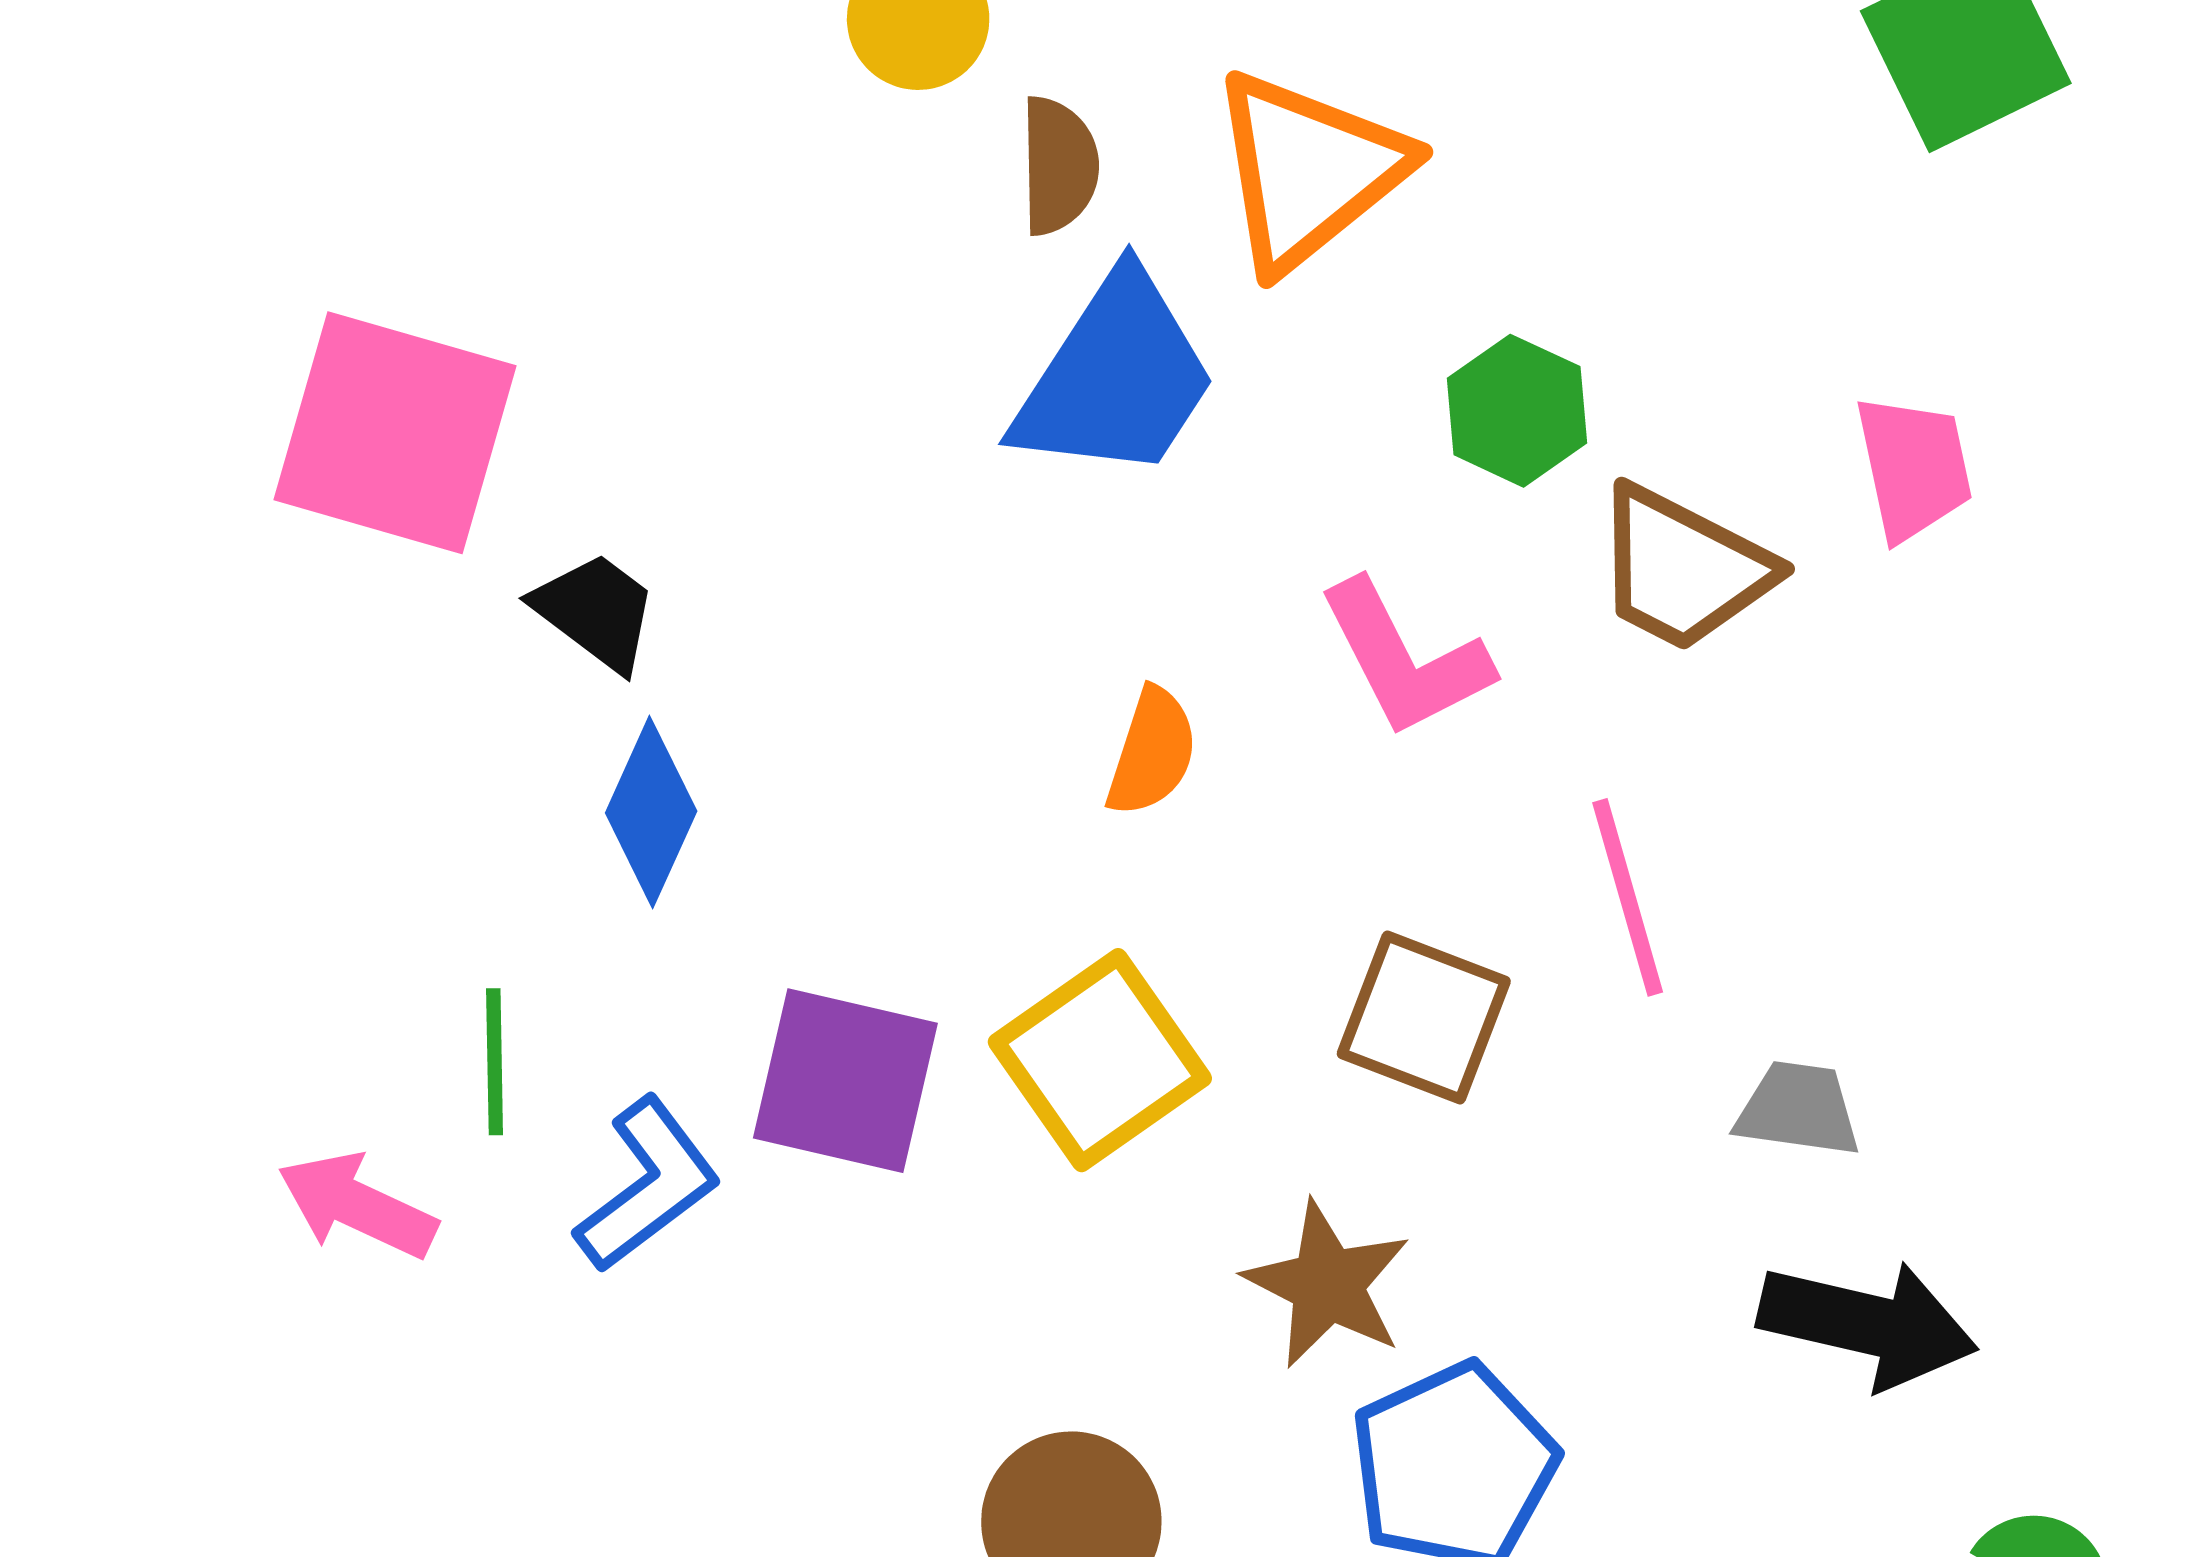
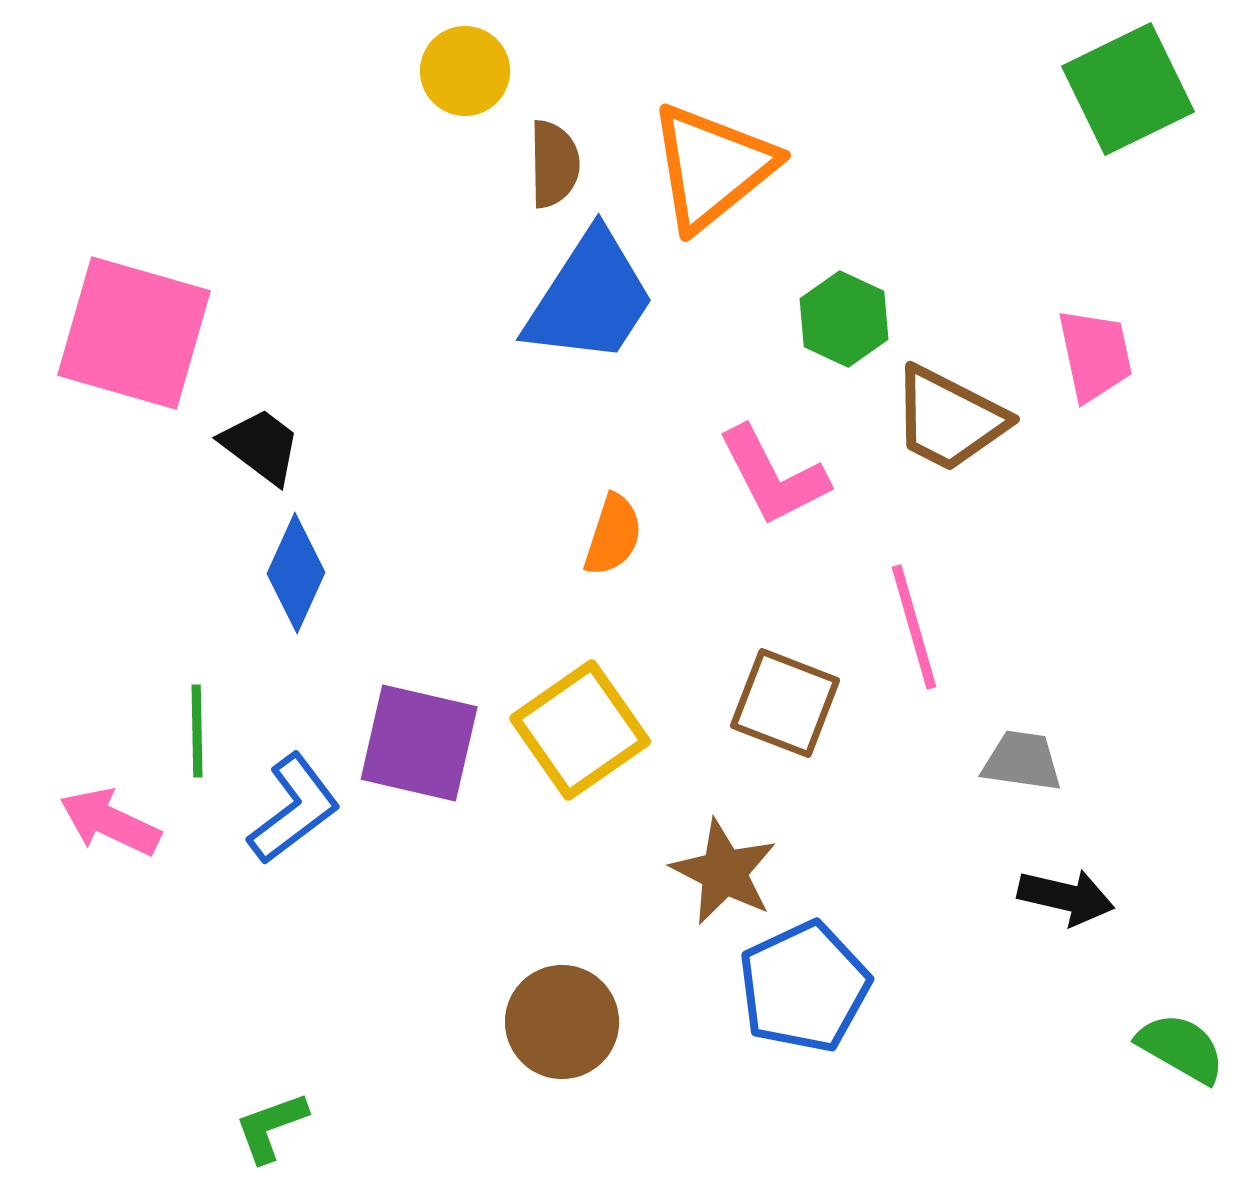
black arrow: (1868, 1324) -> (1066, 897), size x0.7

